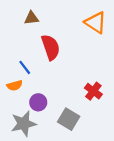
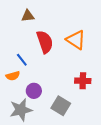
orange triangle: (96, 22) -> (76, 40), moved
red cross: (93, 91) -> (83, 81), turned -35

